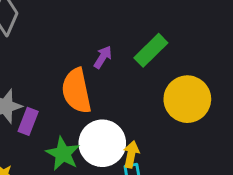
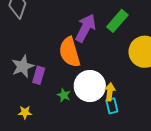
purple arrow: (103, 57) -> (85, 28), size x1.8
green star: (63, 154) -> (64, 95), size x0.6

